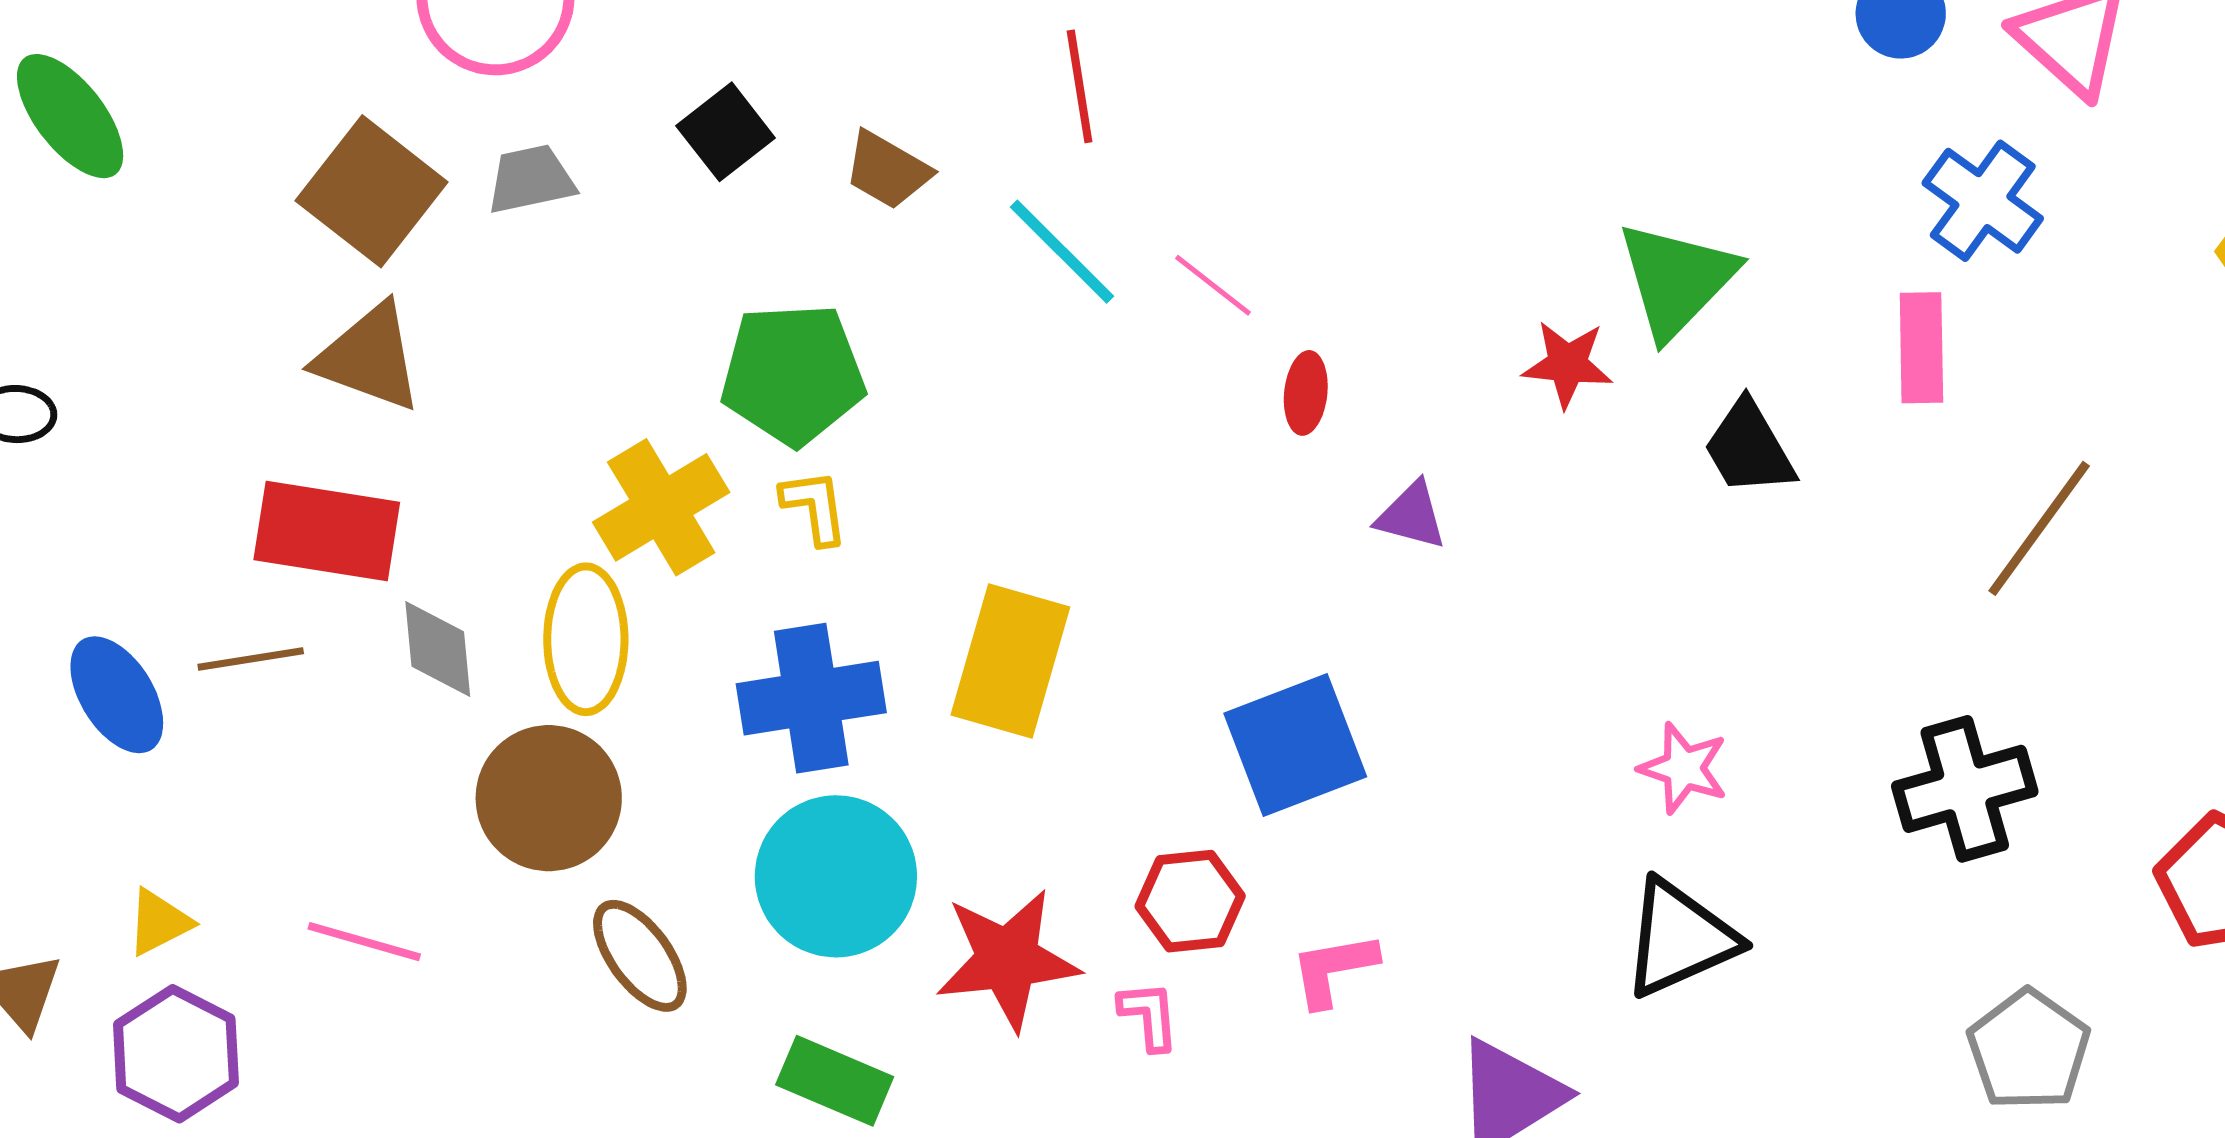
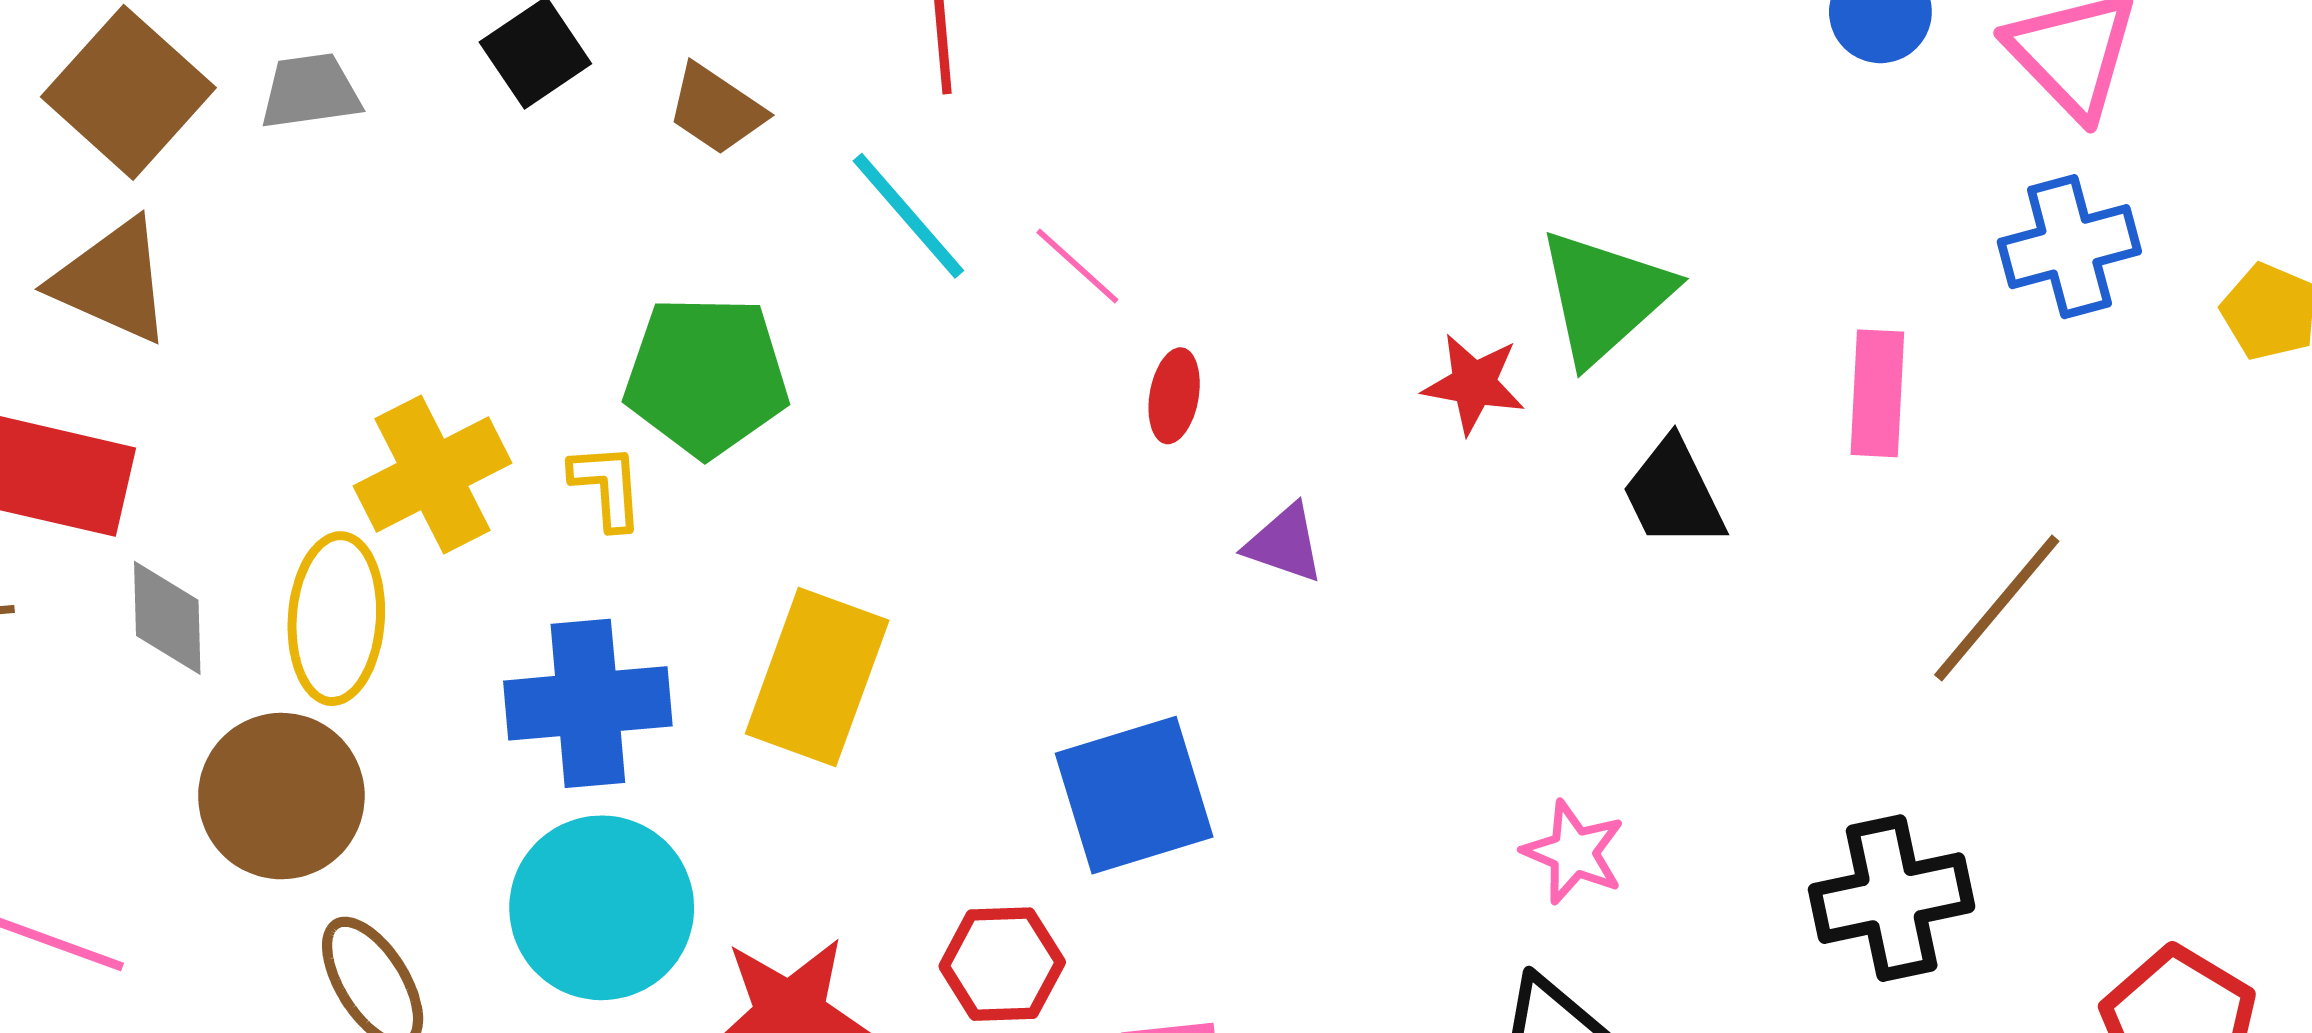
blue cross: (1983, 201) -> (2069, 247), moved, turned 35
green pentagon: (793, 374) -> (706, 376), moved

